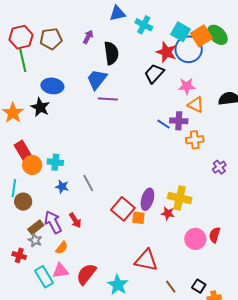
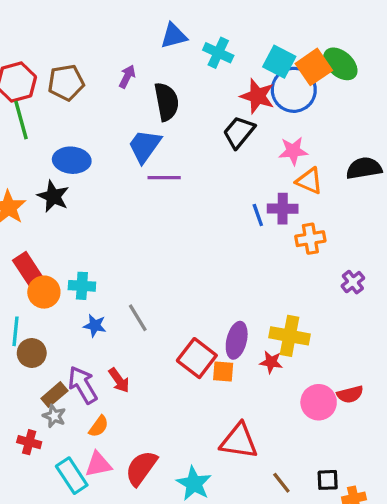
blue line: (164, 124) -> (258, 215), turned 40
red semicircle: (215, 235) -> (350, 394), turned -119
black square: (199, 286) -> (328, 480), turned -32

